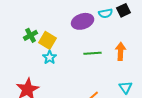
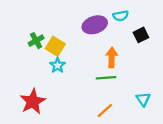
black square: (124, 10) -> (141, 35), moved
orange arrow: (121, 51) -> (112, 58), moved
green line: (93, 53) -> (106, 78), moved

